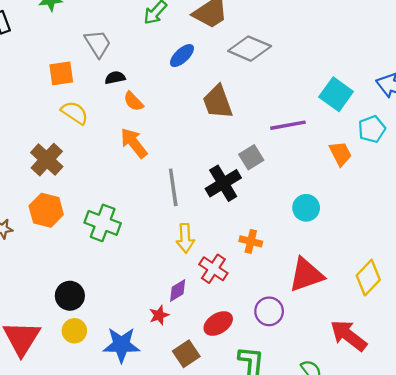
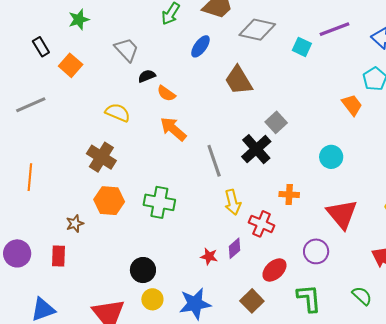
orange square: (61, 73) -> (71, 65), moved, turned -30
cyan square: (336, 94) -> (302, 47), moved, size x0.7
purple line: (288, 125) -> (334, 29), moved
red triangle: (306, 275) -> (342, 214), turned -40
red star: (159, 315) -> (209, 256), moved, turned -30

